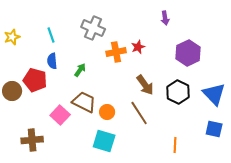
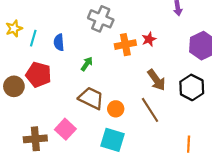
cyan line: (51, 35) -> (33, 38), moved, turned 35
blue semicircle: (52, 61) -> (59, 42), moved
pink square: (60, 115) -> (65, 129), moved

